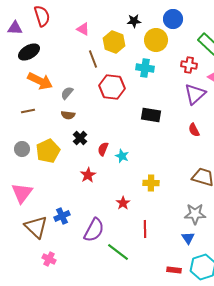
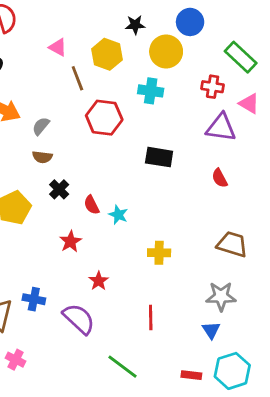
pink triangle: (83, 29) -> (58, 47), moved
purple triangle: (195, 94) -> (221, 127), turned 50
red semicircle: (103, 149) -> (92, 205), turned -48
red star: (123, 203) -> (99, 281), moved
blue cross: (62, 216) -> (34, 299), turned 35
purple semicircle: (94, 230) -> (79, 319), turned -75
green line: (118, 252) -> (122, 367), moved

